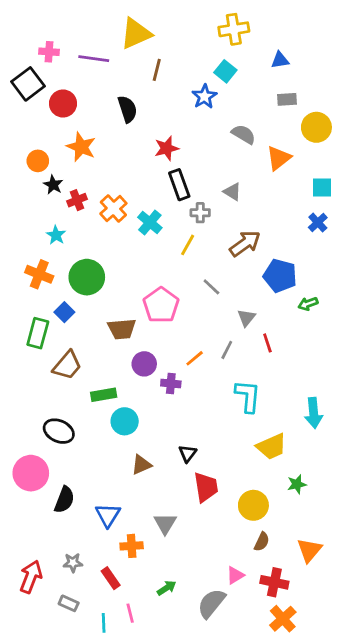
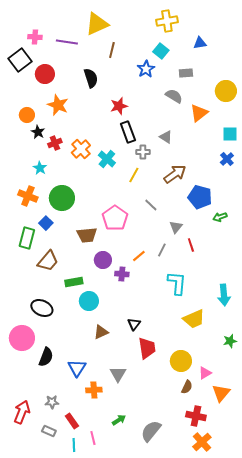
gray rectangle: (287, 99) -> (186, 73), moved
green star: (297, 484) -> (230, 341), moved
pink triangle: (235, 575) -> (205, 373), moved
red rectangle: (111, 578) -> (72, 421), moved

